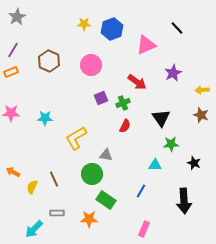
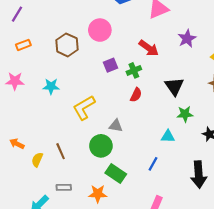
brown hexagon: (49, 61) -> (67, 45), moved
orange rectangle: (11, 72) -> (23, 45), moved

